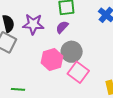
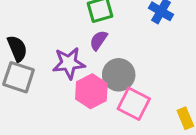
purple star: (33, 24) -> (69, 63), moved

